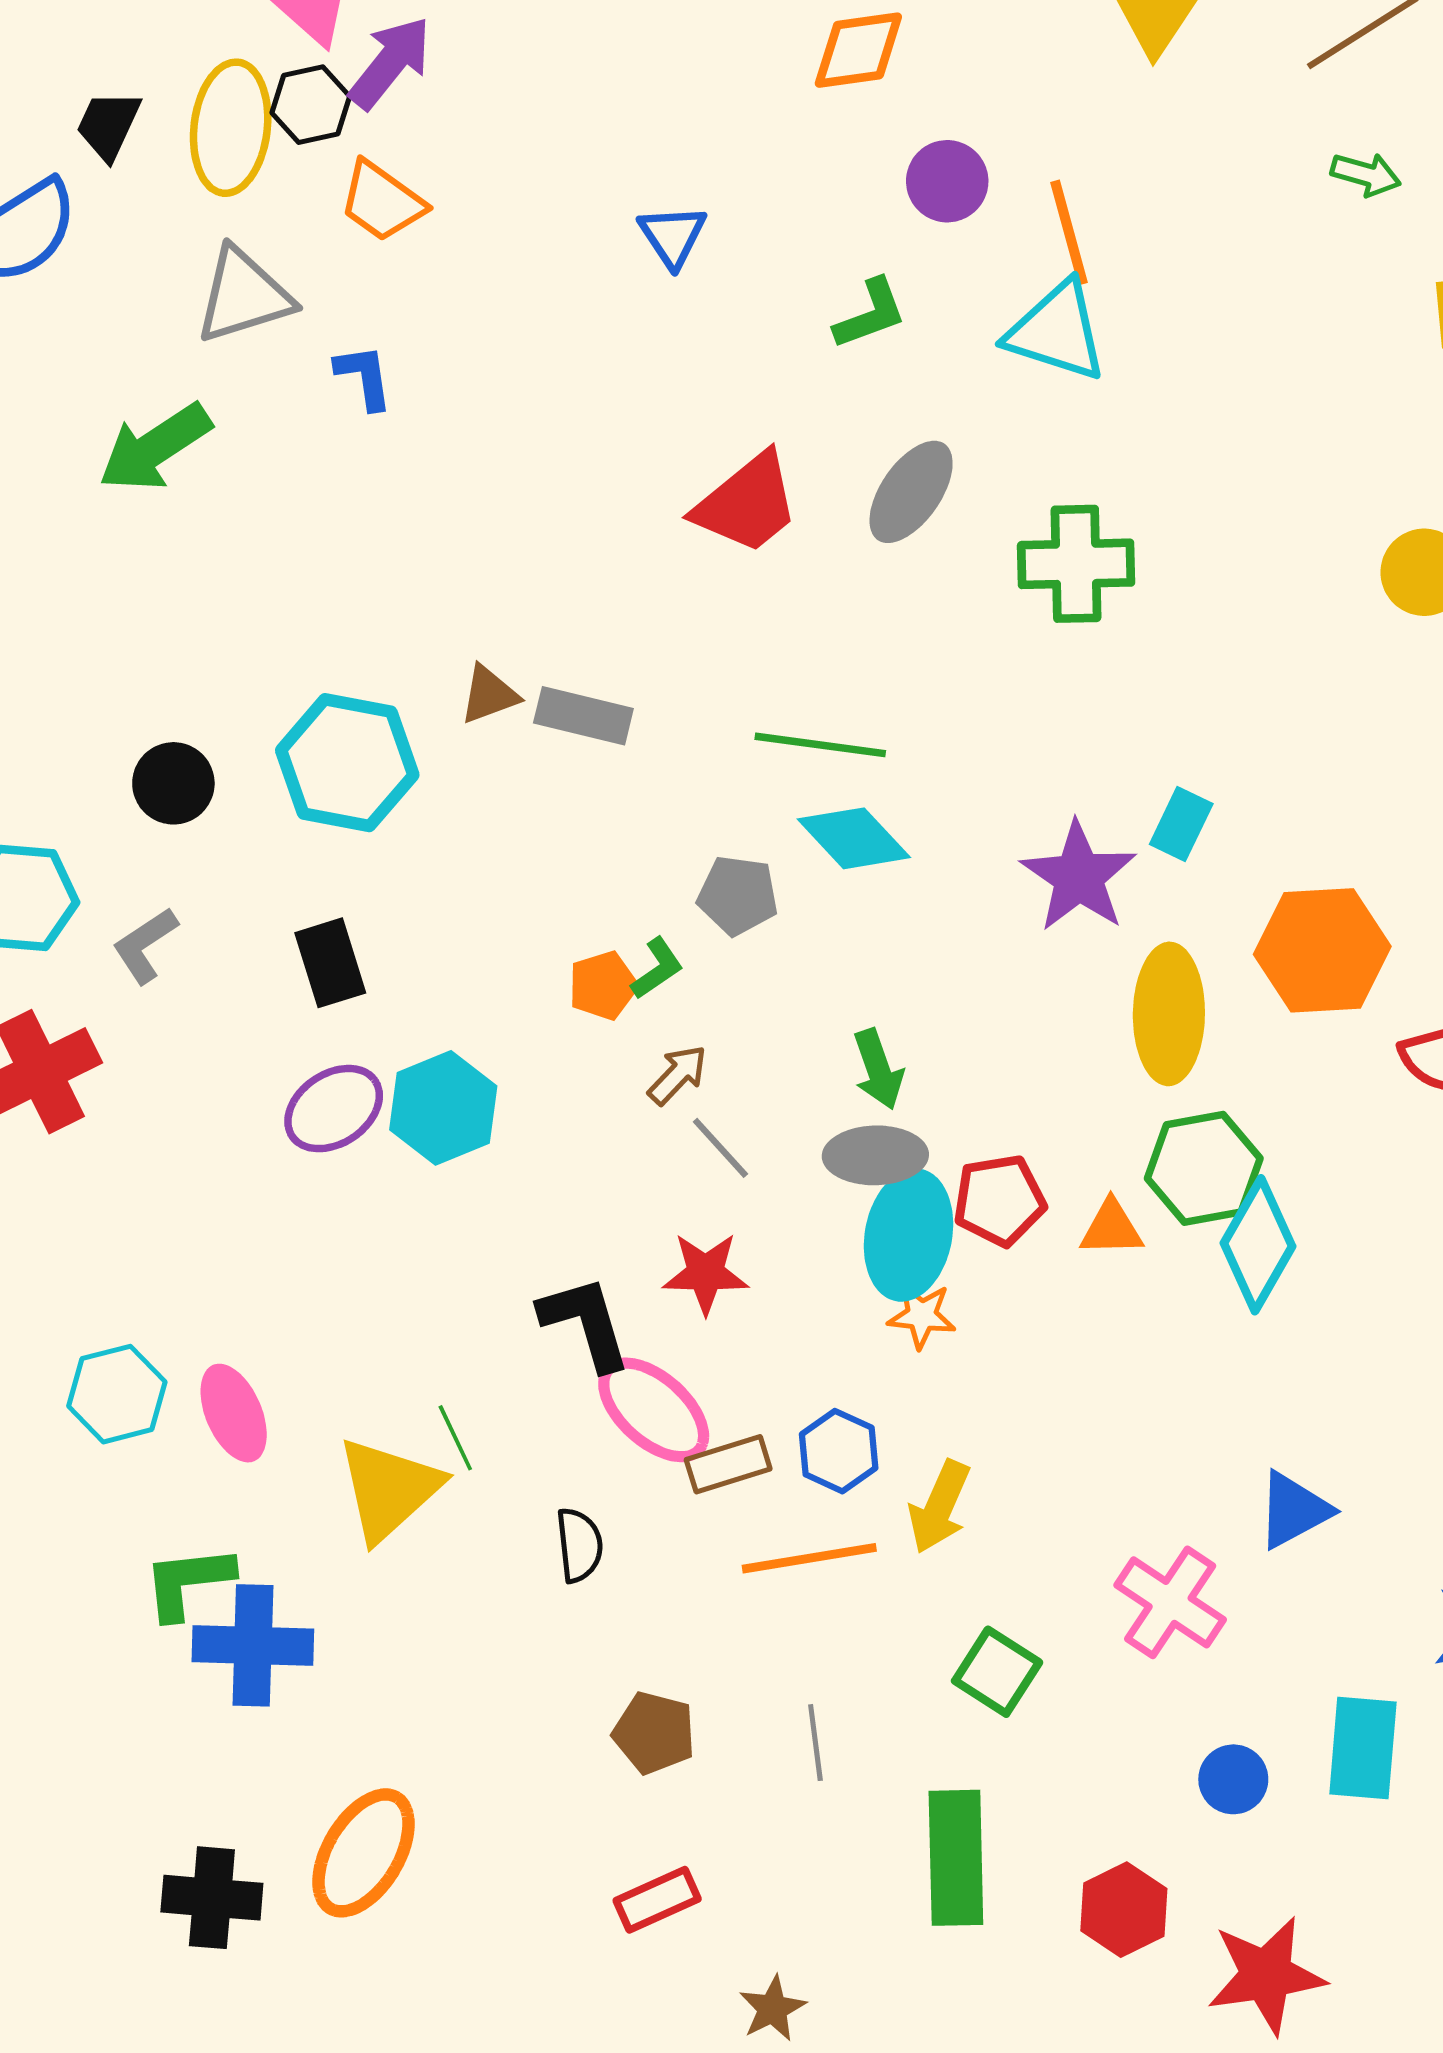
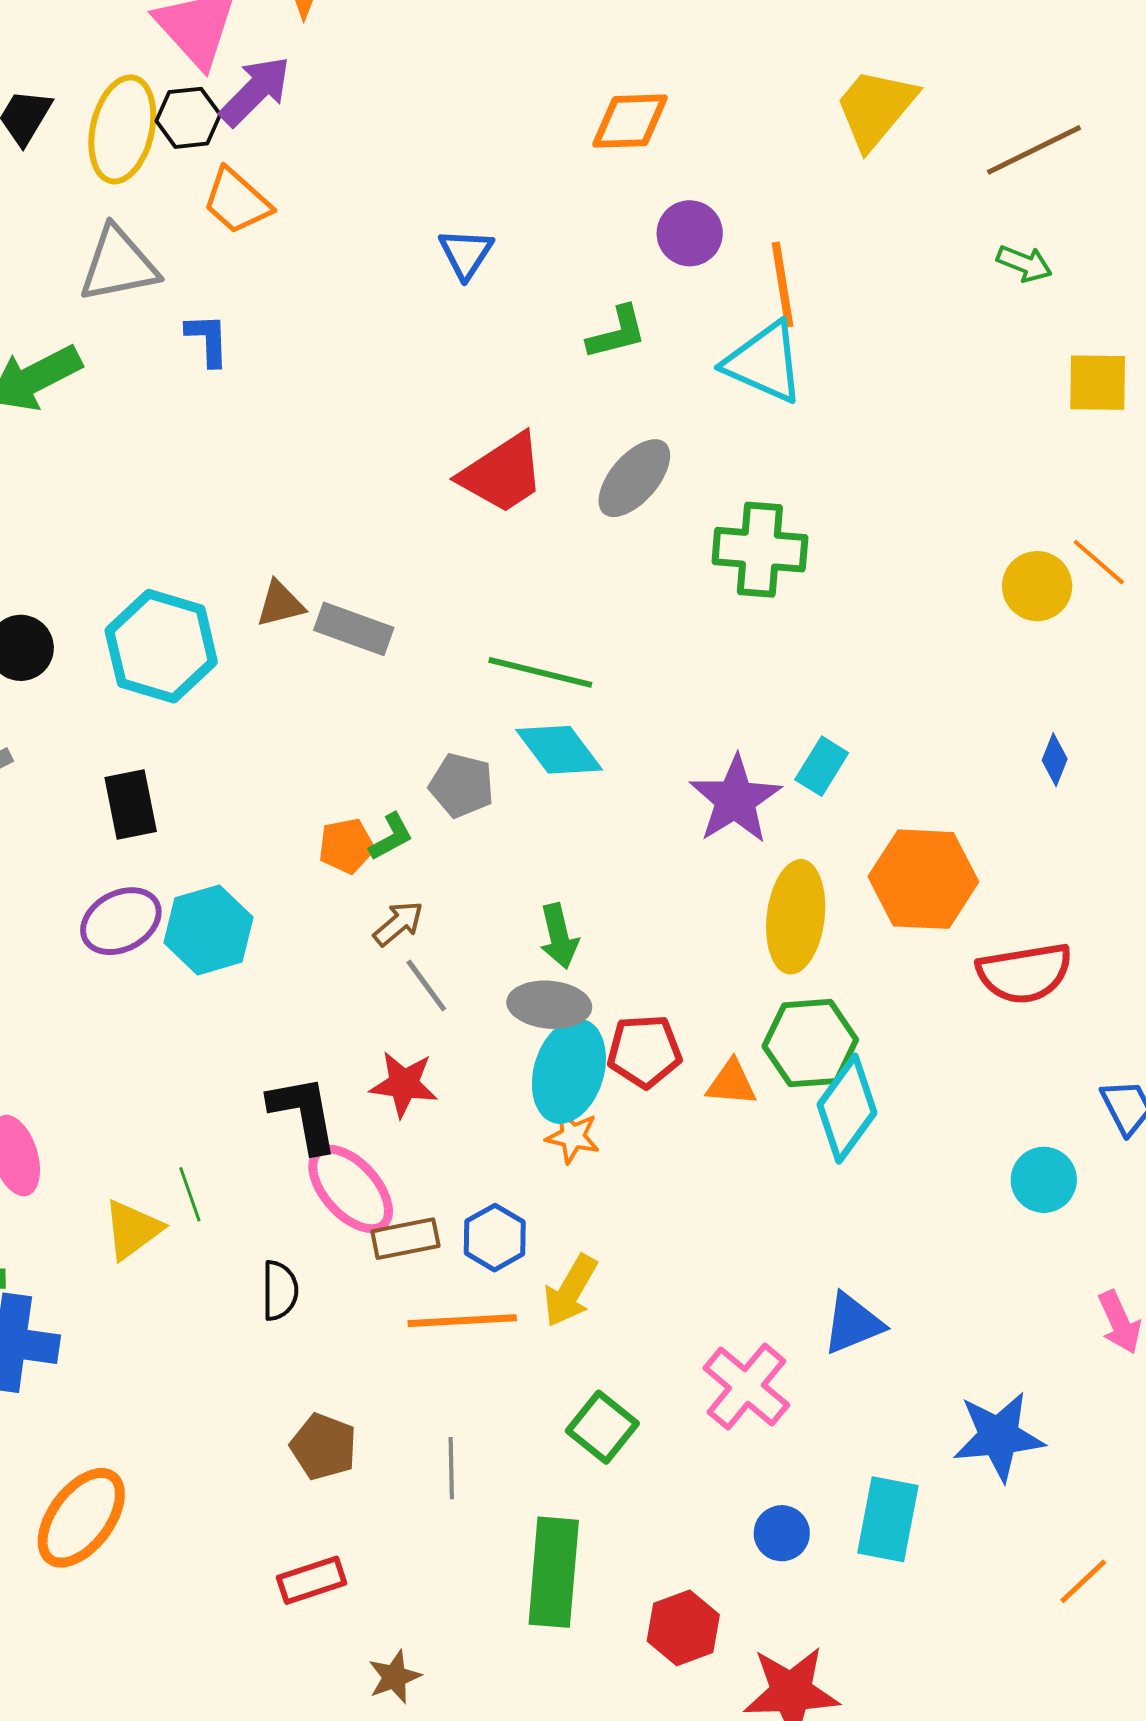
yellow triangle: (389, 1489) -> (132, 1230), size x0.7

